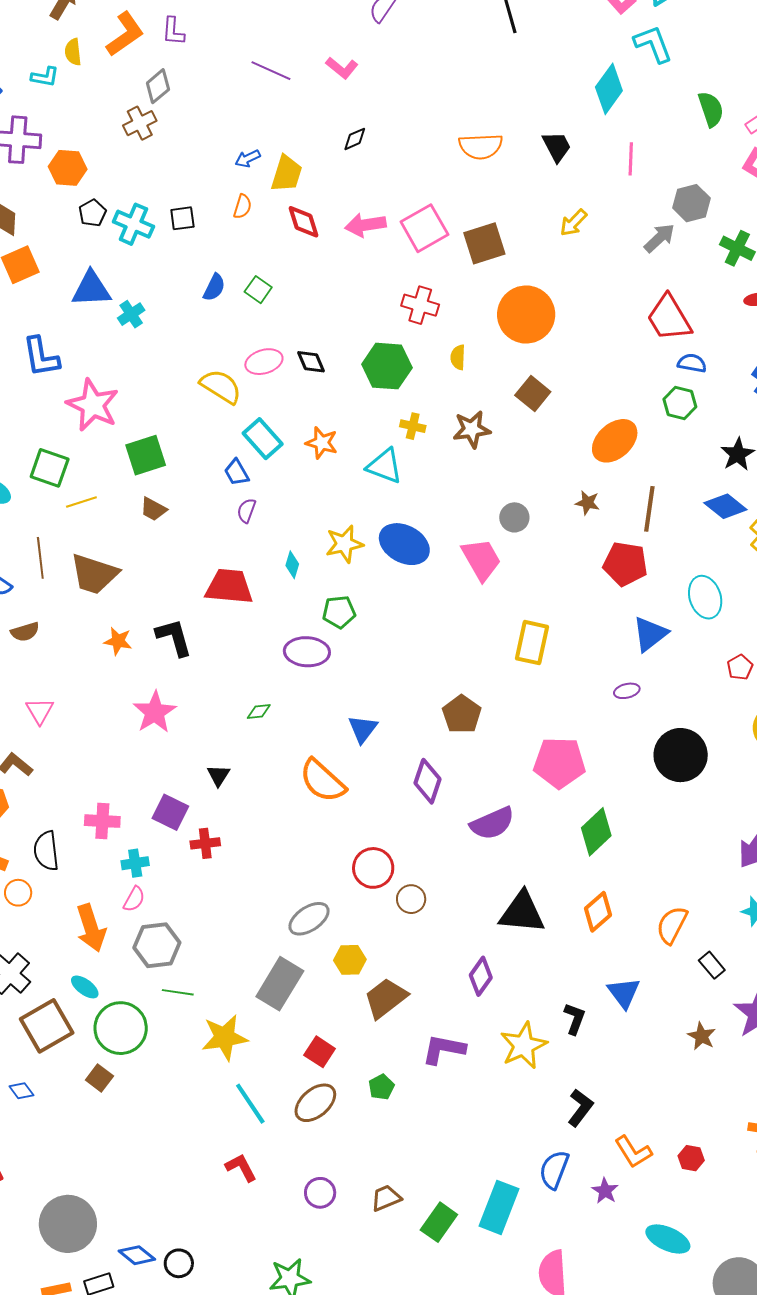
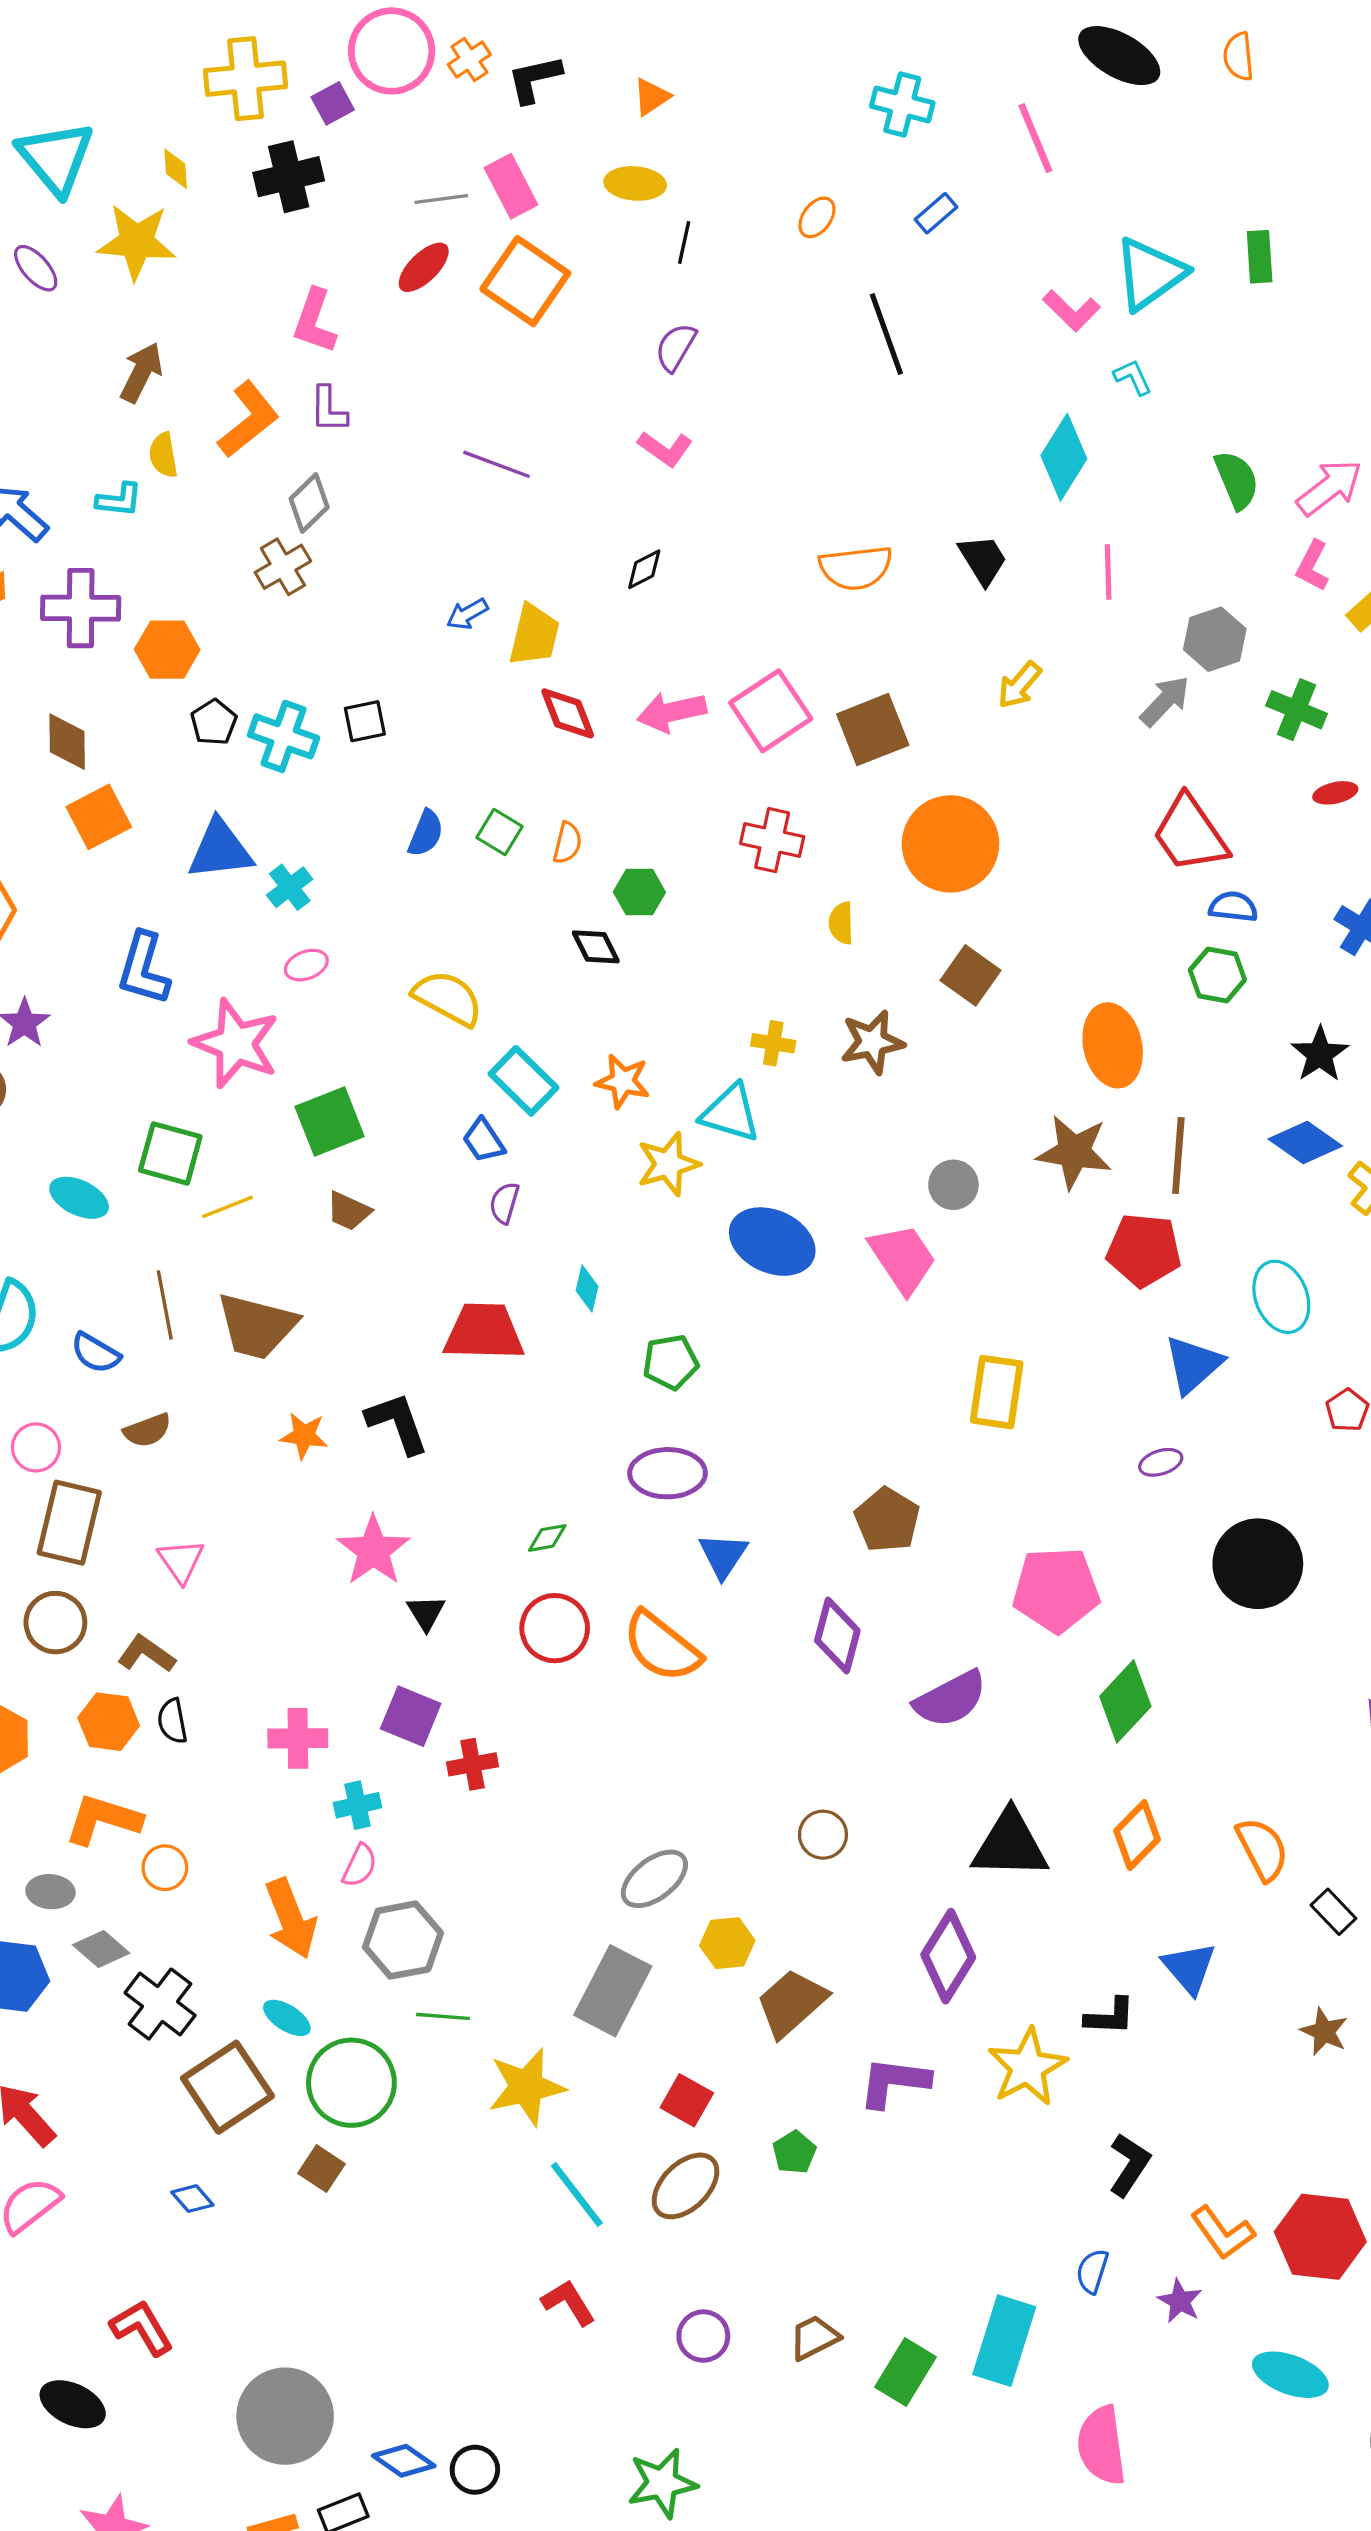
cyan L-shape: (653, 44) -> (1133, 377), size x0.6
pink L-shape: (342, 68) -> (665, 449), moved
orange semicircle: (242, 207) -> (567, 843), moved
blue L-shape: (41, 357) -> (144, 969), turned 30
pink ellipse: (264, 362) -> (306, 965), moved, size x0.7
green hexagon: (387, 366) -> (639, 892), moved, size x0.6
orange ellipse: (615, 441) -> (1113, 1045), turned -57
brown star: (587, 503) -> (1074, 1152), size x1.8
yellow star: (344, 544) -> (668, 1164), moved
purple ellipse: (307, 652) -> (668, 1473), moved
black triangle: (219, 775) -> (426, 1613), moved
black semicircle: (46, 851) -> (172, 1721), moved, size x0.7
red circle: (373, 868) -> (555, 1628), moved
orange semicircle: (672, 925) -> (1262, 1849), turned 129
purple diamond: (481, 976) -> (948, 1956), size x1.4
black L-shape: (575, 1019) -> (1110, 2017), turned 76
red hexagon: (691, 1158) -> (1320, 2237), size x2.0
blue semicircle: (554, 1170) -> (1092, 2271), size x0.7

